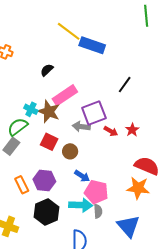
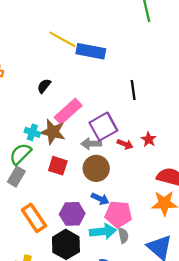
black line: (125, 85) -> (133, 90), turned -36
brown circle: (70, 151) -> (96, 168), moved, size x1.5
purple hexagon: (44, 180) -> (72, 214), moved
orange rectangle: (22, 185) -> (34, 218), size x1.4

